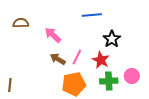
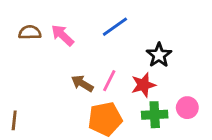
blue line: (92, 15) -> (115, 27), moved, turned -30
pink arrow: (53, 35) -> (62, 35), moved
red star: (101, 60) -> (143, 85), turned 30

